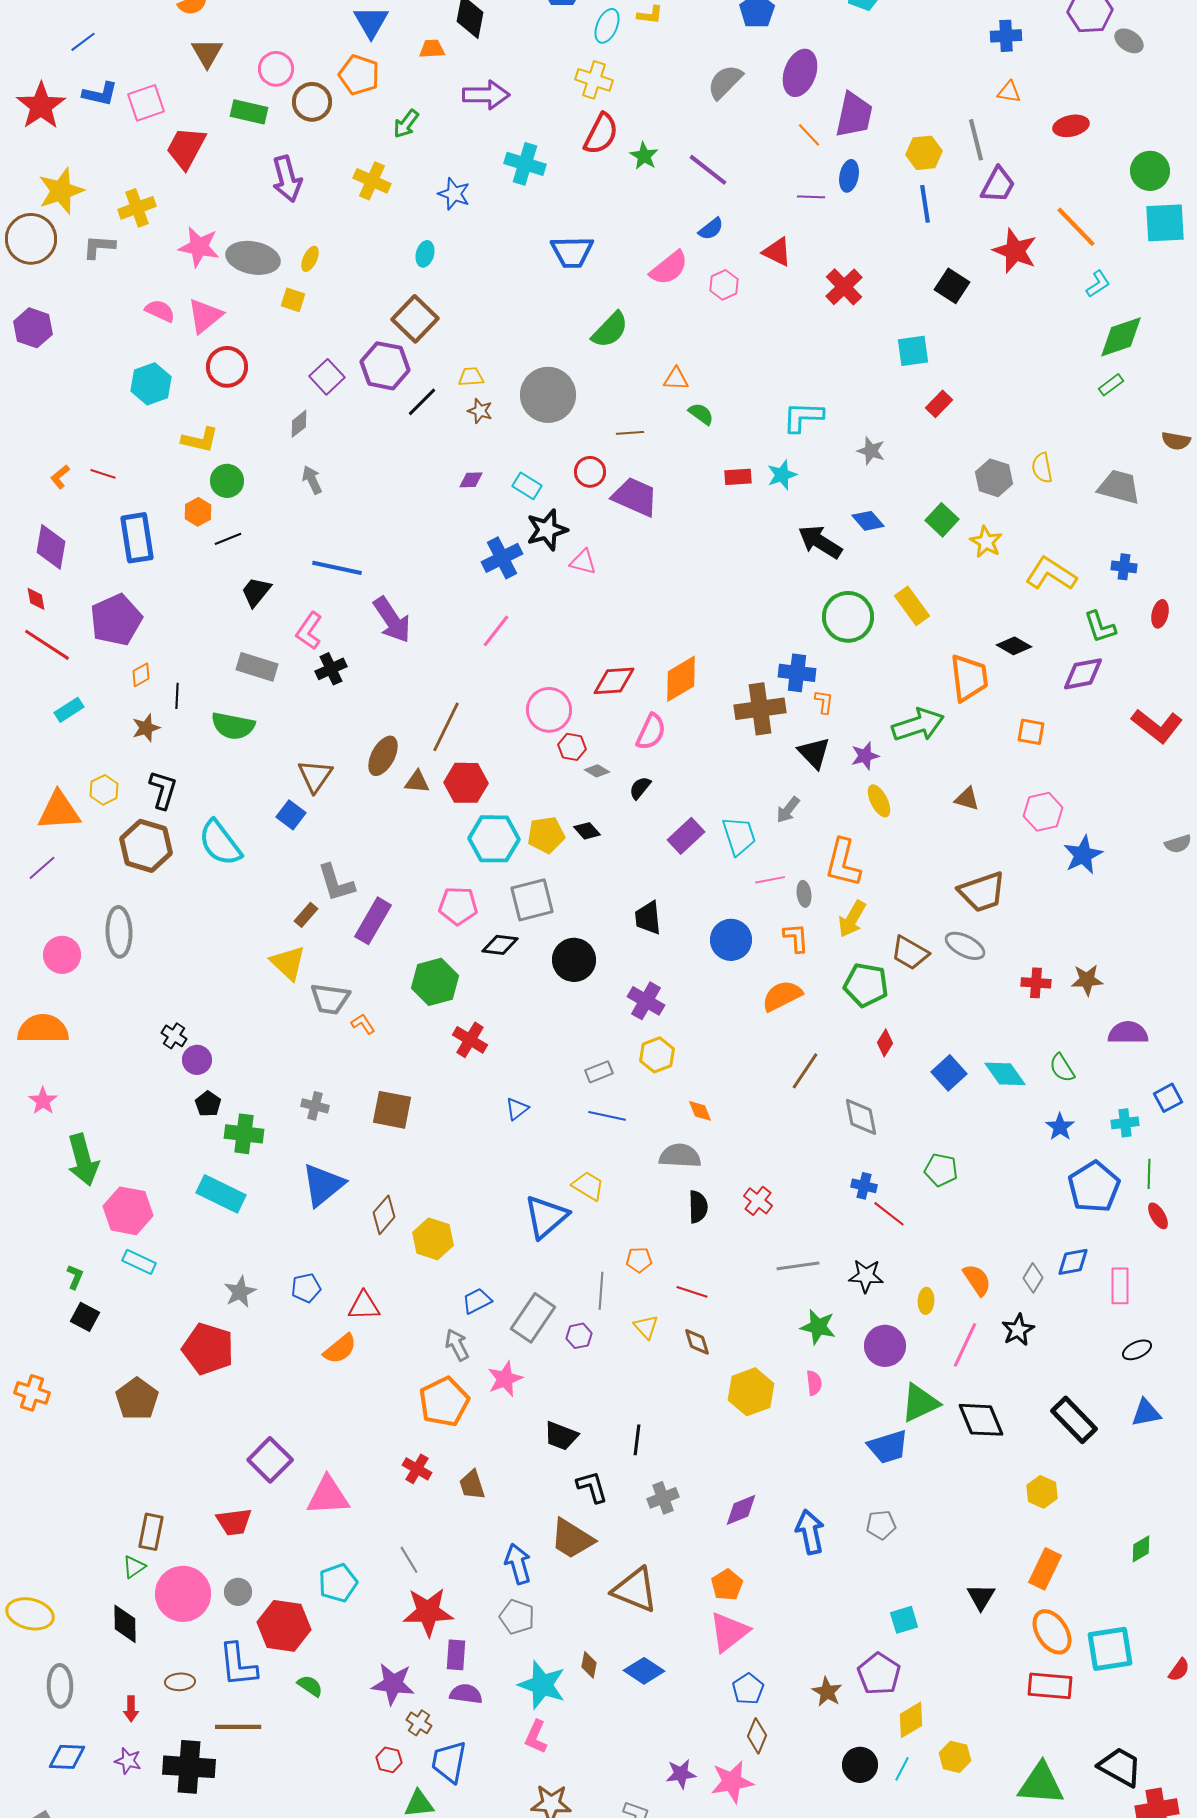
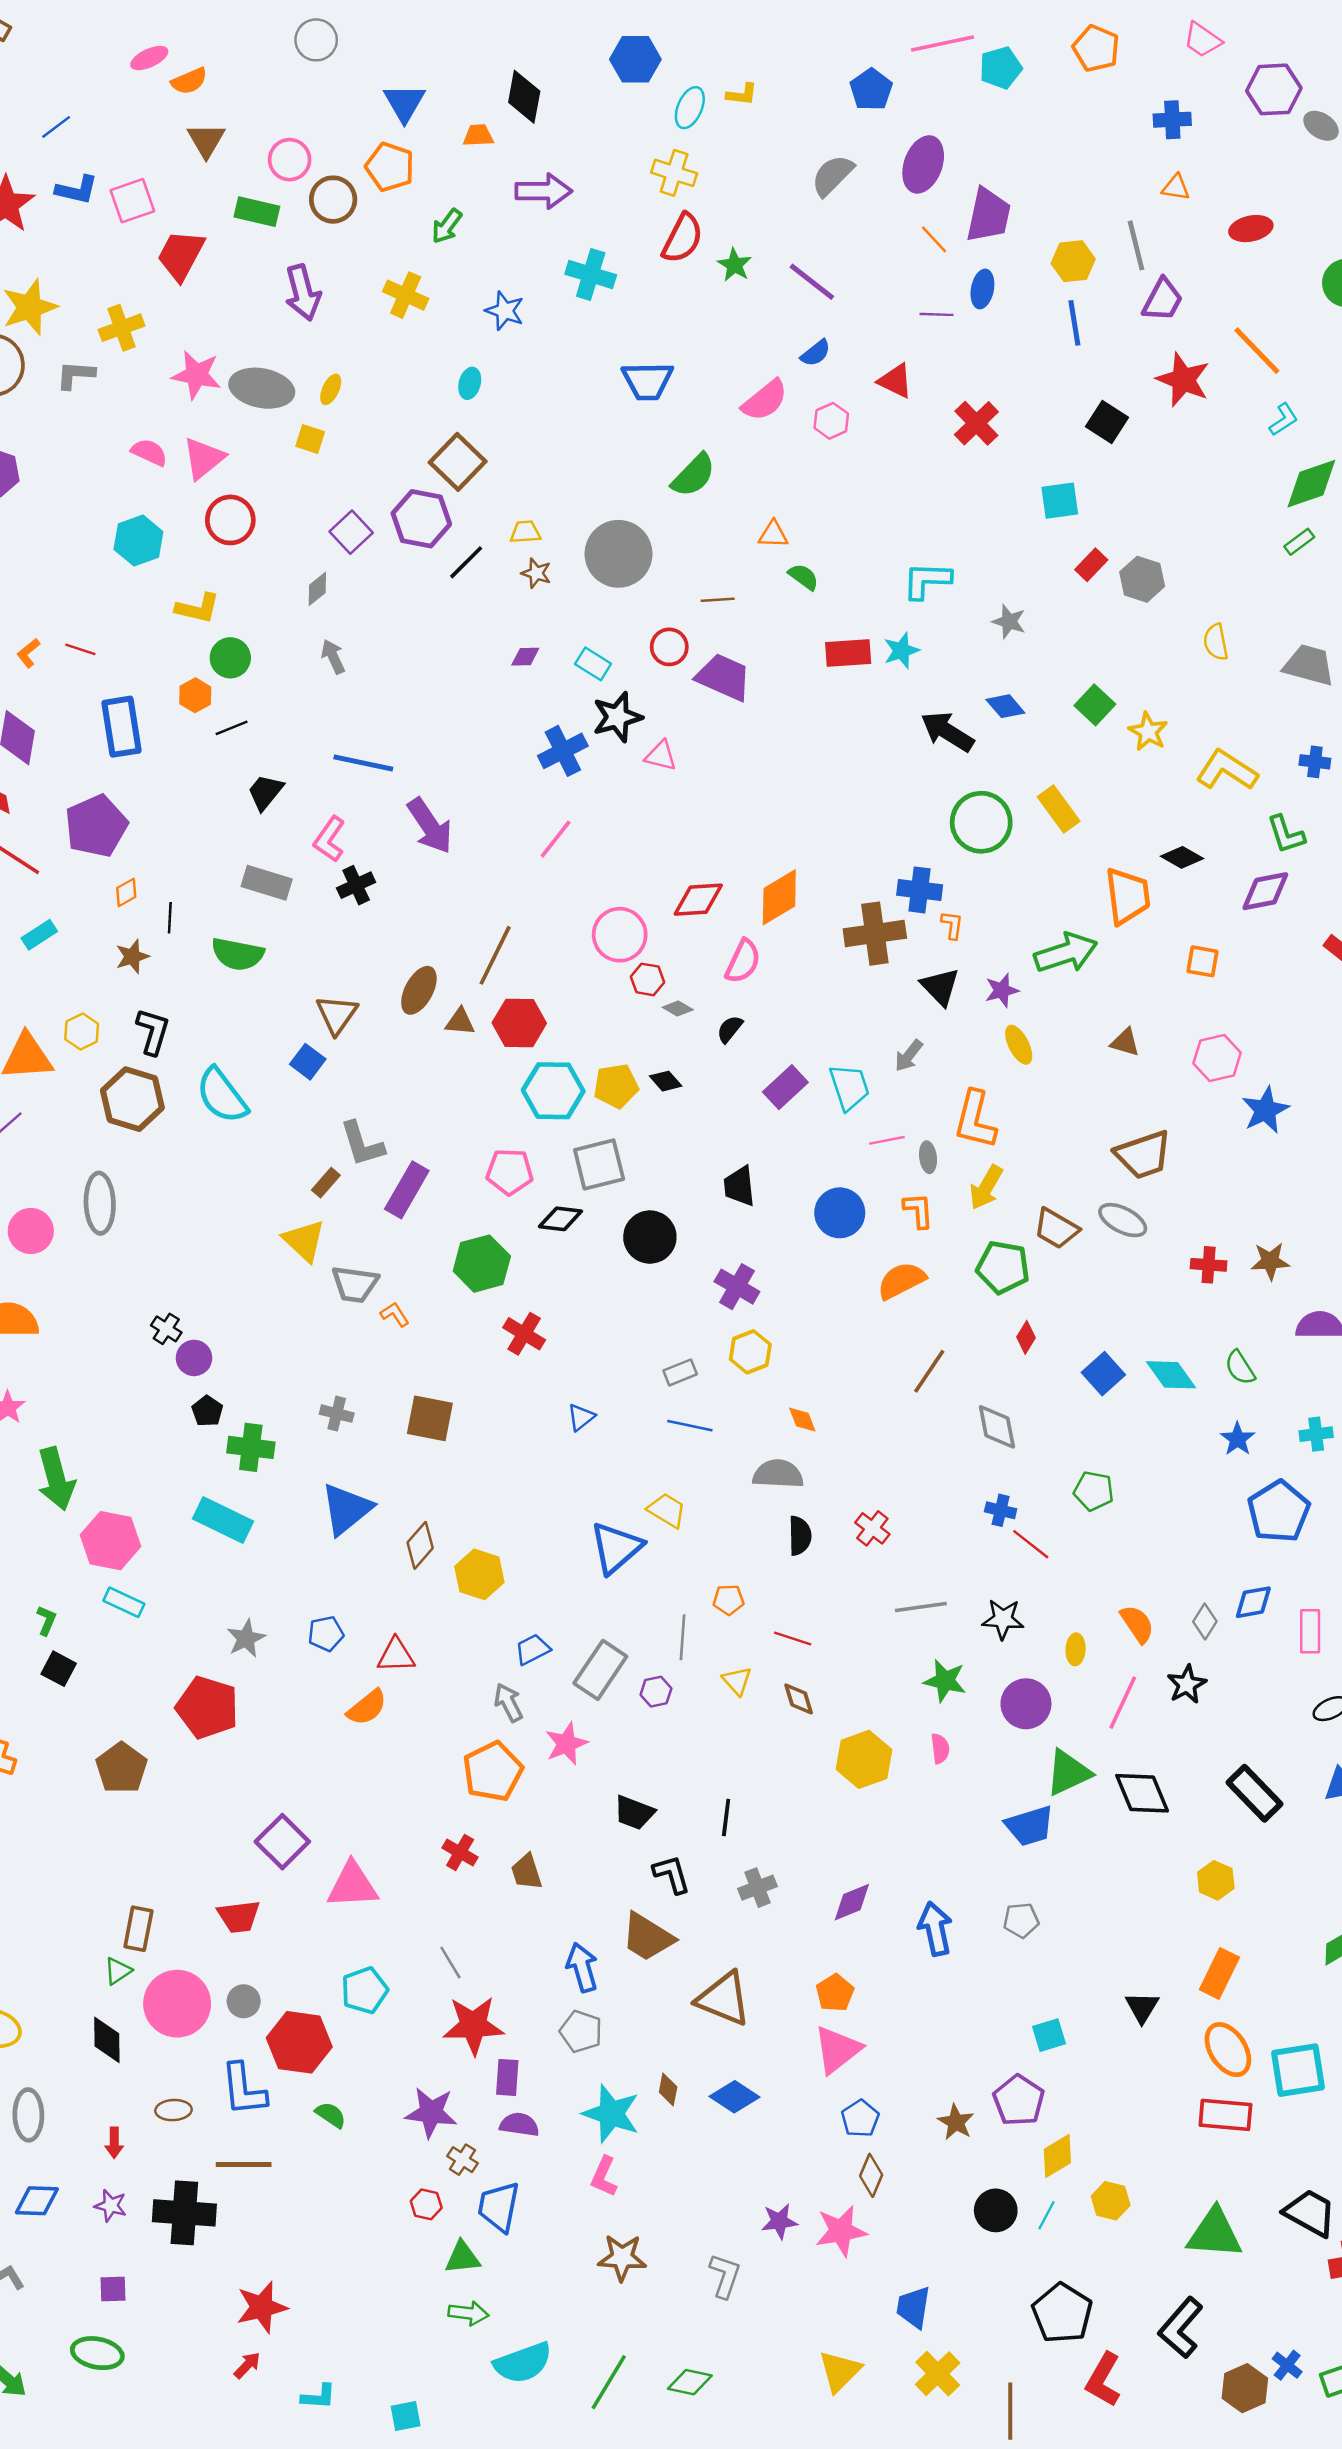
red rectangle: (738, 477) -> (848, 653), size x1.4
gray hexagon: (994, 478) -> (1142, 579), moved

